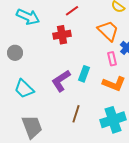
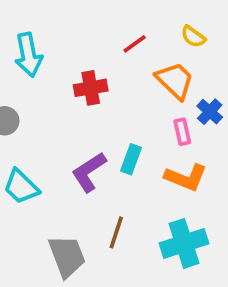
red line: (72, 11) -> (135, 44), moved
cyan arrow: (28, 17) -> (28, 55), turned 55
gray trapezoid: (32, 127) -> (67, 256), moved

